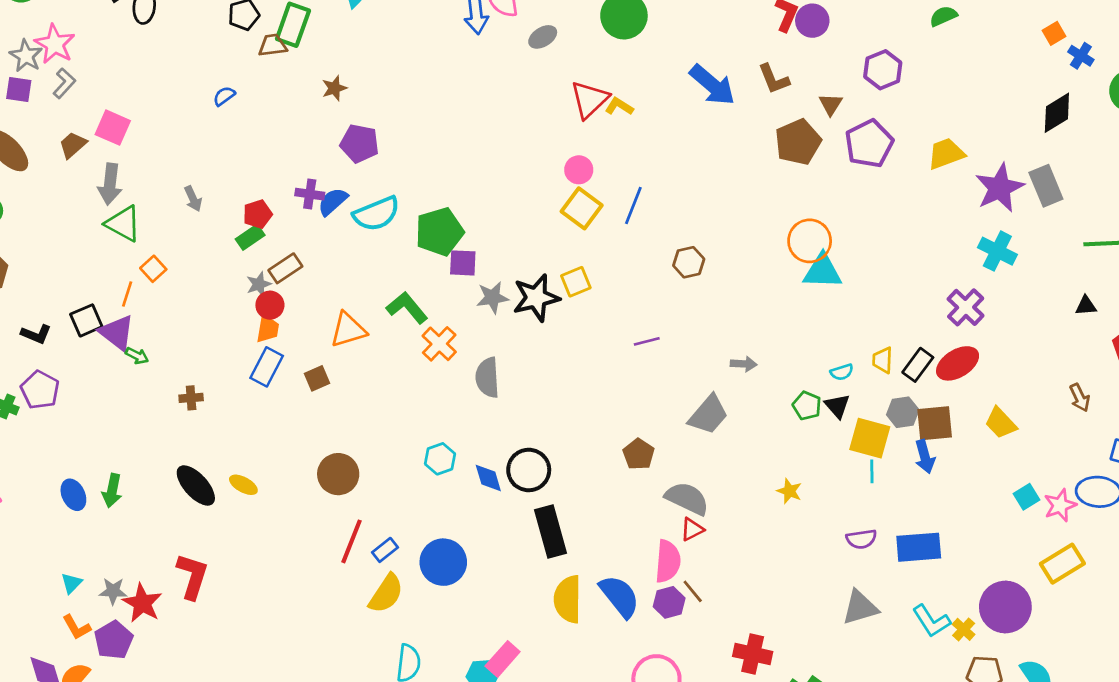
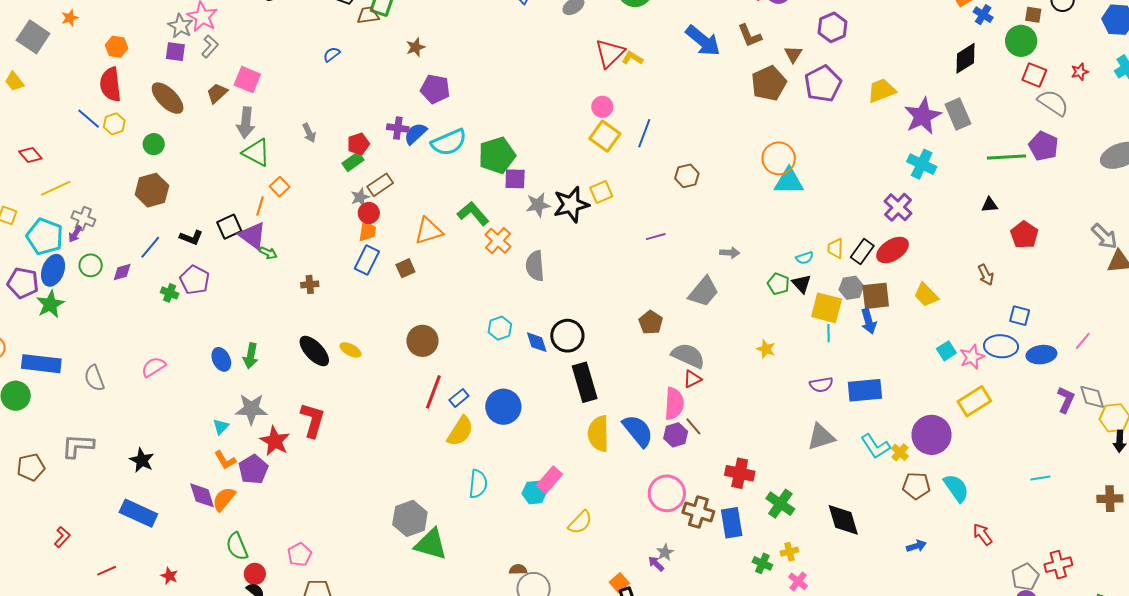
gray star: (113, 591) -> (251, 409), moved, size x1.5

